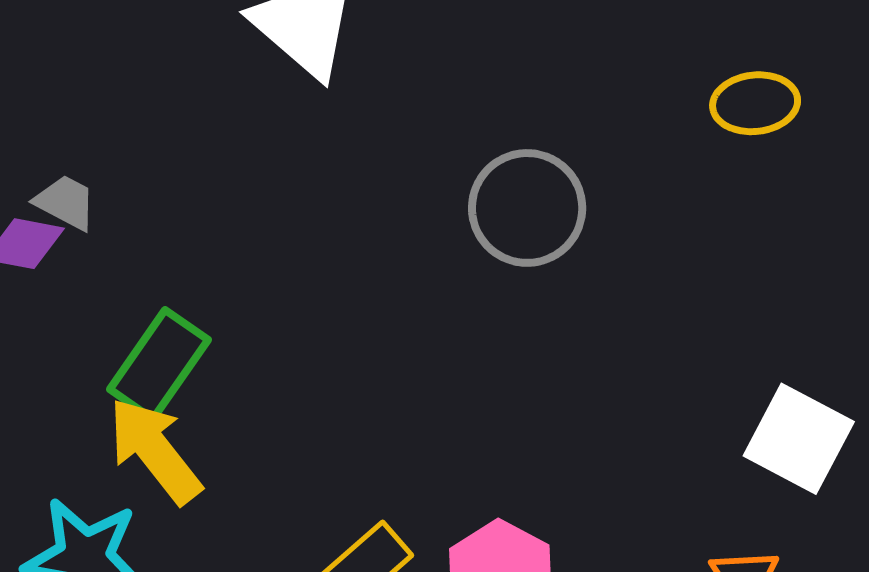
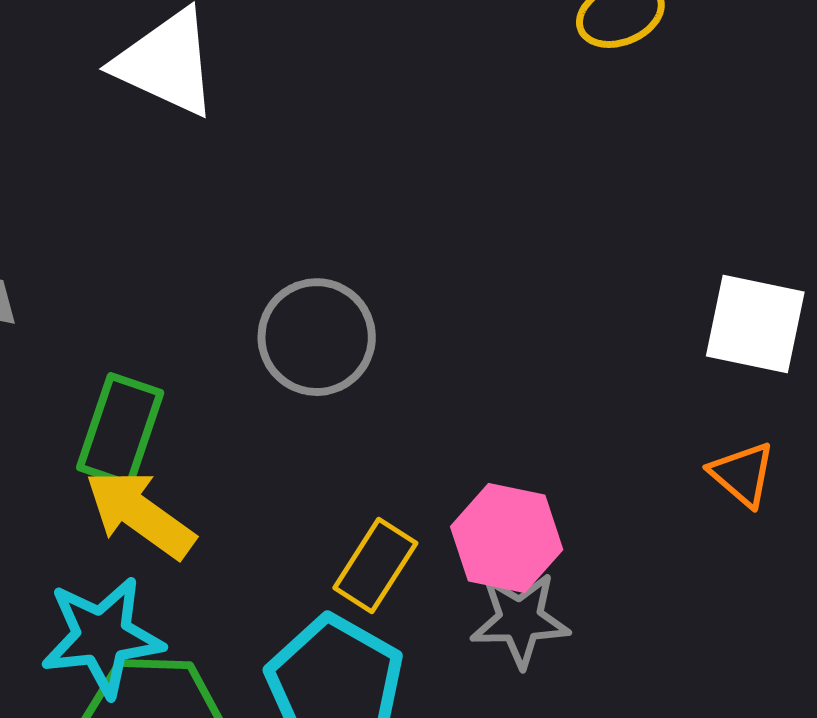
gray circle: (527, 208) -> (317, 337), moved

